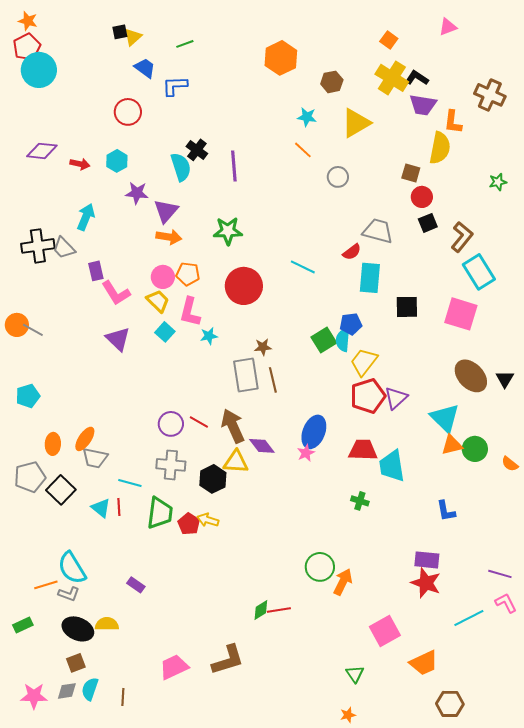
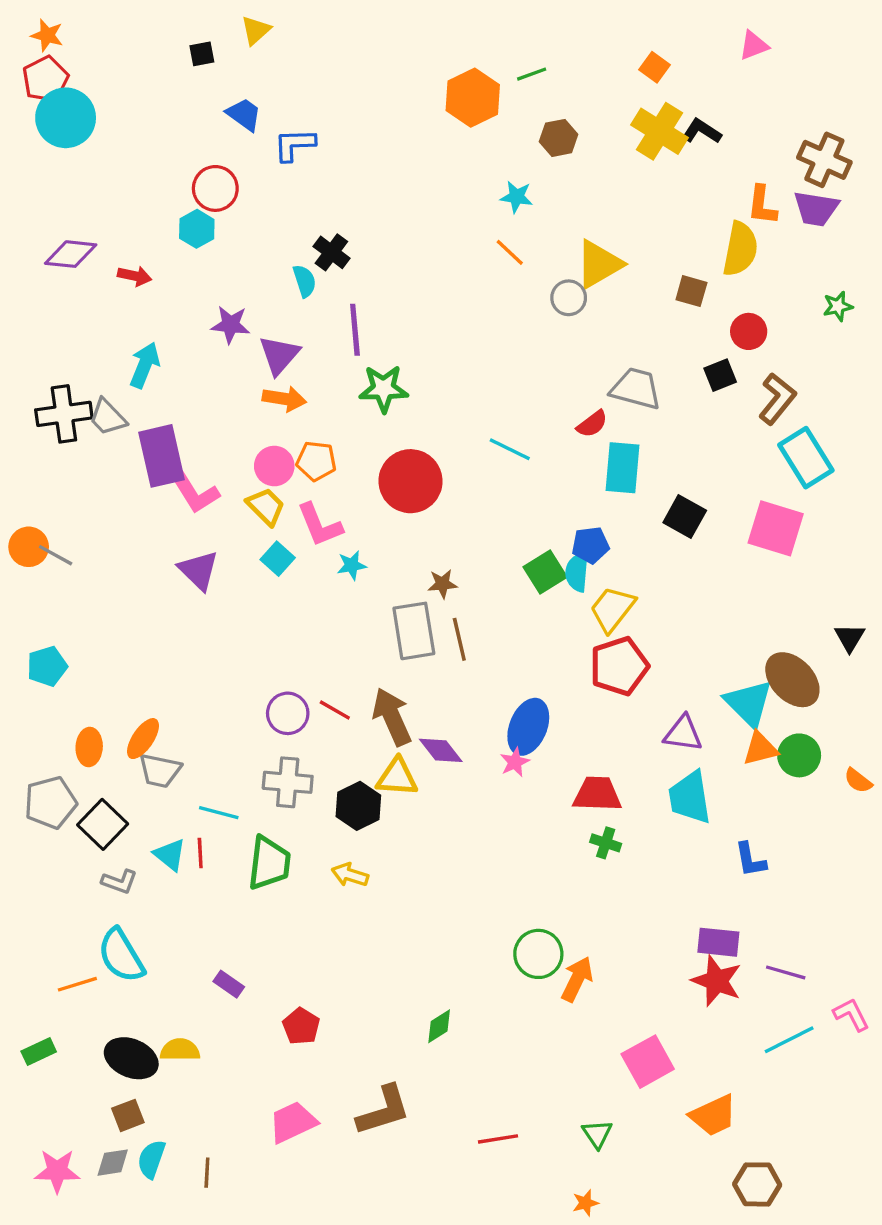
yellow triangle: (133, 37) -> (256, 30), moved
green line: (185, 44) -> (532, 74), moved
purple trapezoid: (423, 105) -> (816, 209), moved
yellow triangle: (356, 123) -> (599, 264), moved
cyan hexagon: (117, 161) -> (197, 229), moved
purple line: (234, 166) -> (355, 330), moved
cyan semicircle: (181, 167) -> (305, 281), size x0.7
red circle: (422, 197) -> (749, 331), moved
purple rectangle: (96, 271) -> (162, 456), size x1.8
black square: (407, 307) -> (685, 517), turned 30
pink L-shape: (190, 312) -> (320, 525), turned -36
brown ellipse: (471, 376) -> (792, 680), moved
purple triangle: (396, 398) -> (683, 734), moved, turned 50
red trapezoid: (363, 450) -> (597, 794), moved
cyan trapezoid: (392, 466) -> (690, 797), moved
red pentagon: (189, 524) -> (301, 1026), moved
purple line: (500, 574) -> (786, 972), moved
gray L-shape: (69, 594) -> (119, 882), moved
red line: (279, 610) -> (498, 1139), moved

